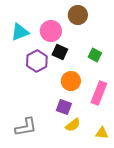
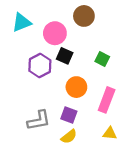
cyan triangle: (20, 32) -> (22, 22), moved
yellow semicircle: (73, 125) -> (69, 137), moved
gray L-shape: (26, 127) -> (39, 120), moved
yellow triangle: (102, 133) -> (110, 133), moved

